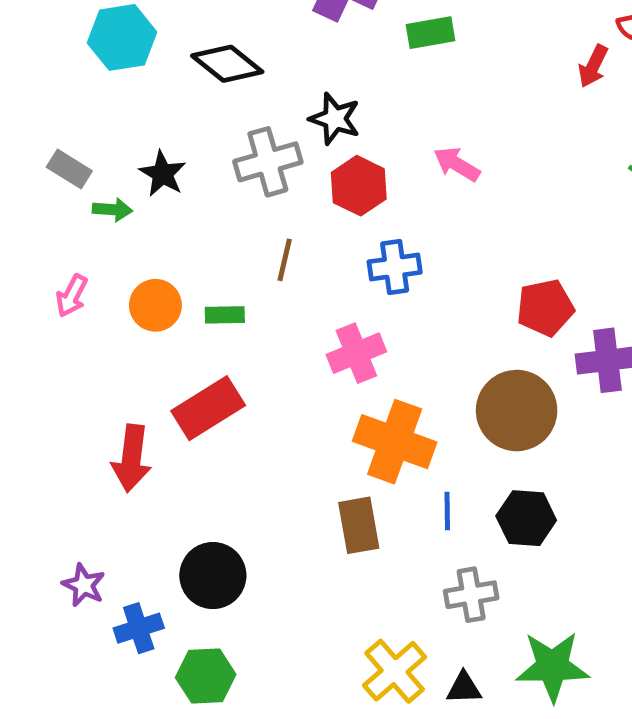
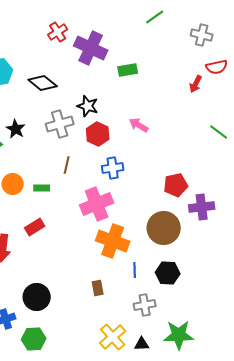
pink cross: (356, 353) -> (97, 204), size x1.4
red rectangle: (208, 408) -> (35, 227), size x0.7
brown rectangle: (359, 525) -> (98, 288), moved, size x0.7

